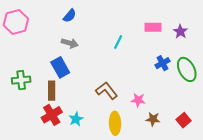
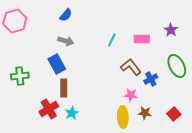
pink rectangle: (153, 27) -> (142, 39), moved
blue cross: (162, 63) -> (151, 79), moved
brown rectangle: (52, 91) -> (64, 88), moved
brown L-shape: (107, 91) -> (131, 67), moved
yellow ellipse: (115, 123) -> (123, 117), moved

